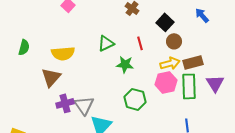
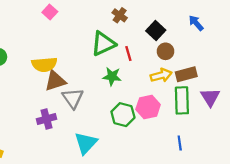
green triangle: (106, 43) -> (103, 44), moved, size x1.4
brown triangle: (51, 77) -> (55, 81), moved, turned 30
pink hexagon: (166, 82) -> (148, 107), moved
gray triangle: (84, 105) -> (73, 98), moved

